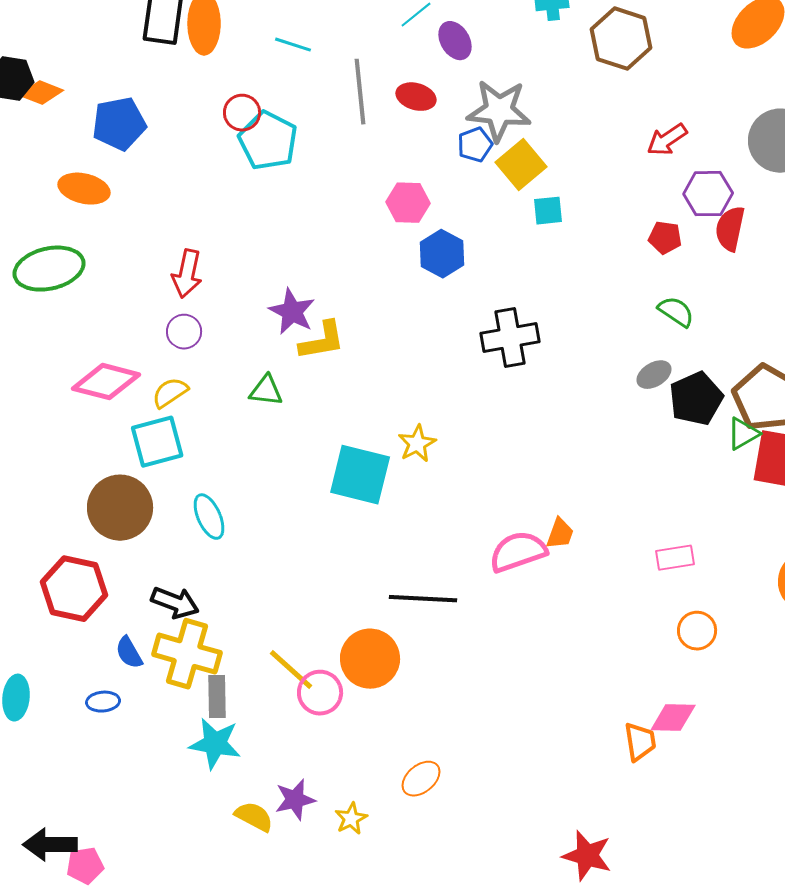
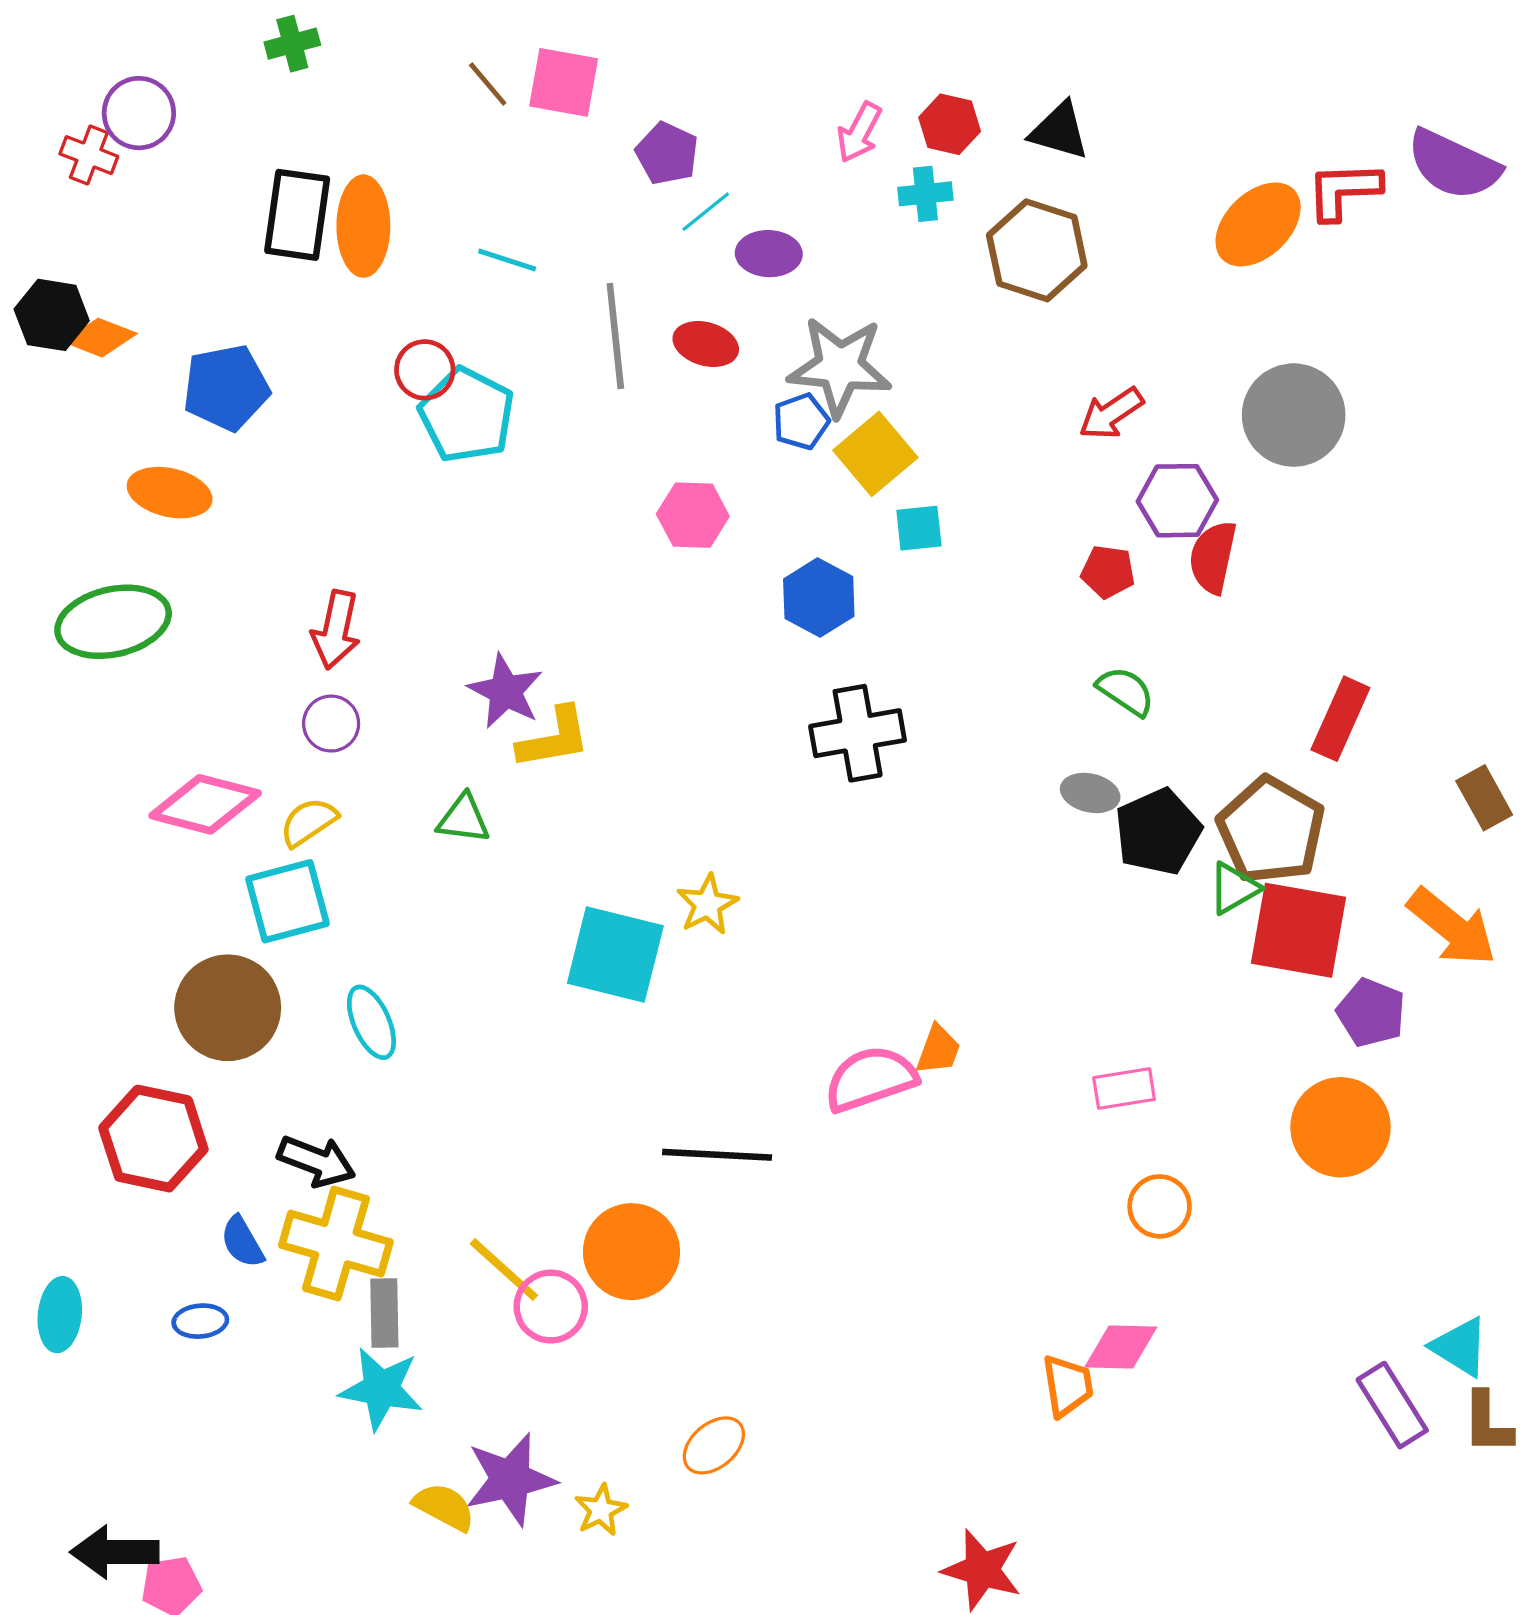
purple ellipse: (455, 41) -> (769, 254), turned -57
blue hexagon: (442, 254) -> (819, 598), moved
gray ellipse: (654, 375) -> (1090, 793), turned 44
purple star: (295, 800) -> (510, 1479), size x1.4

